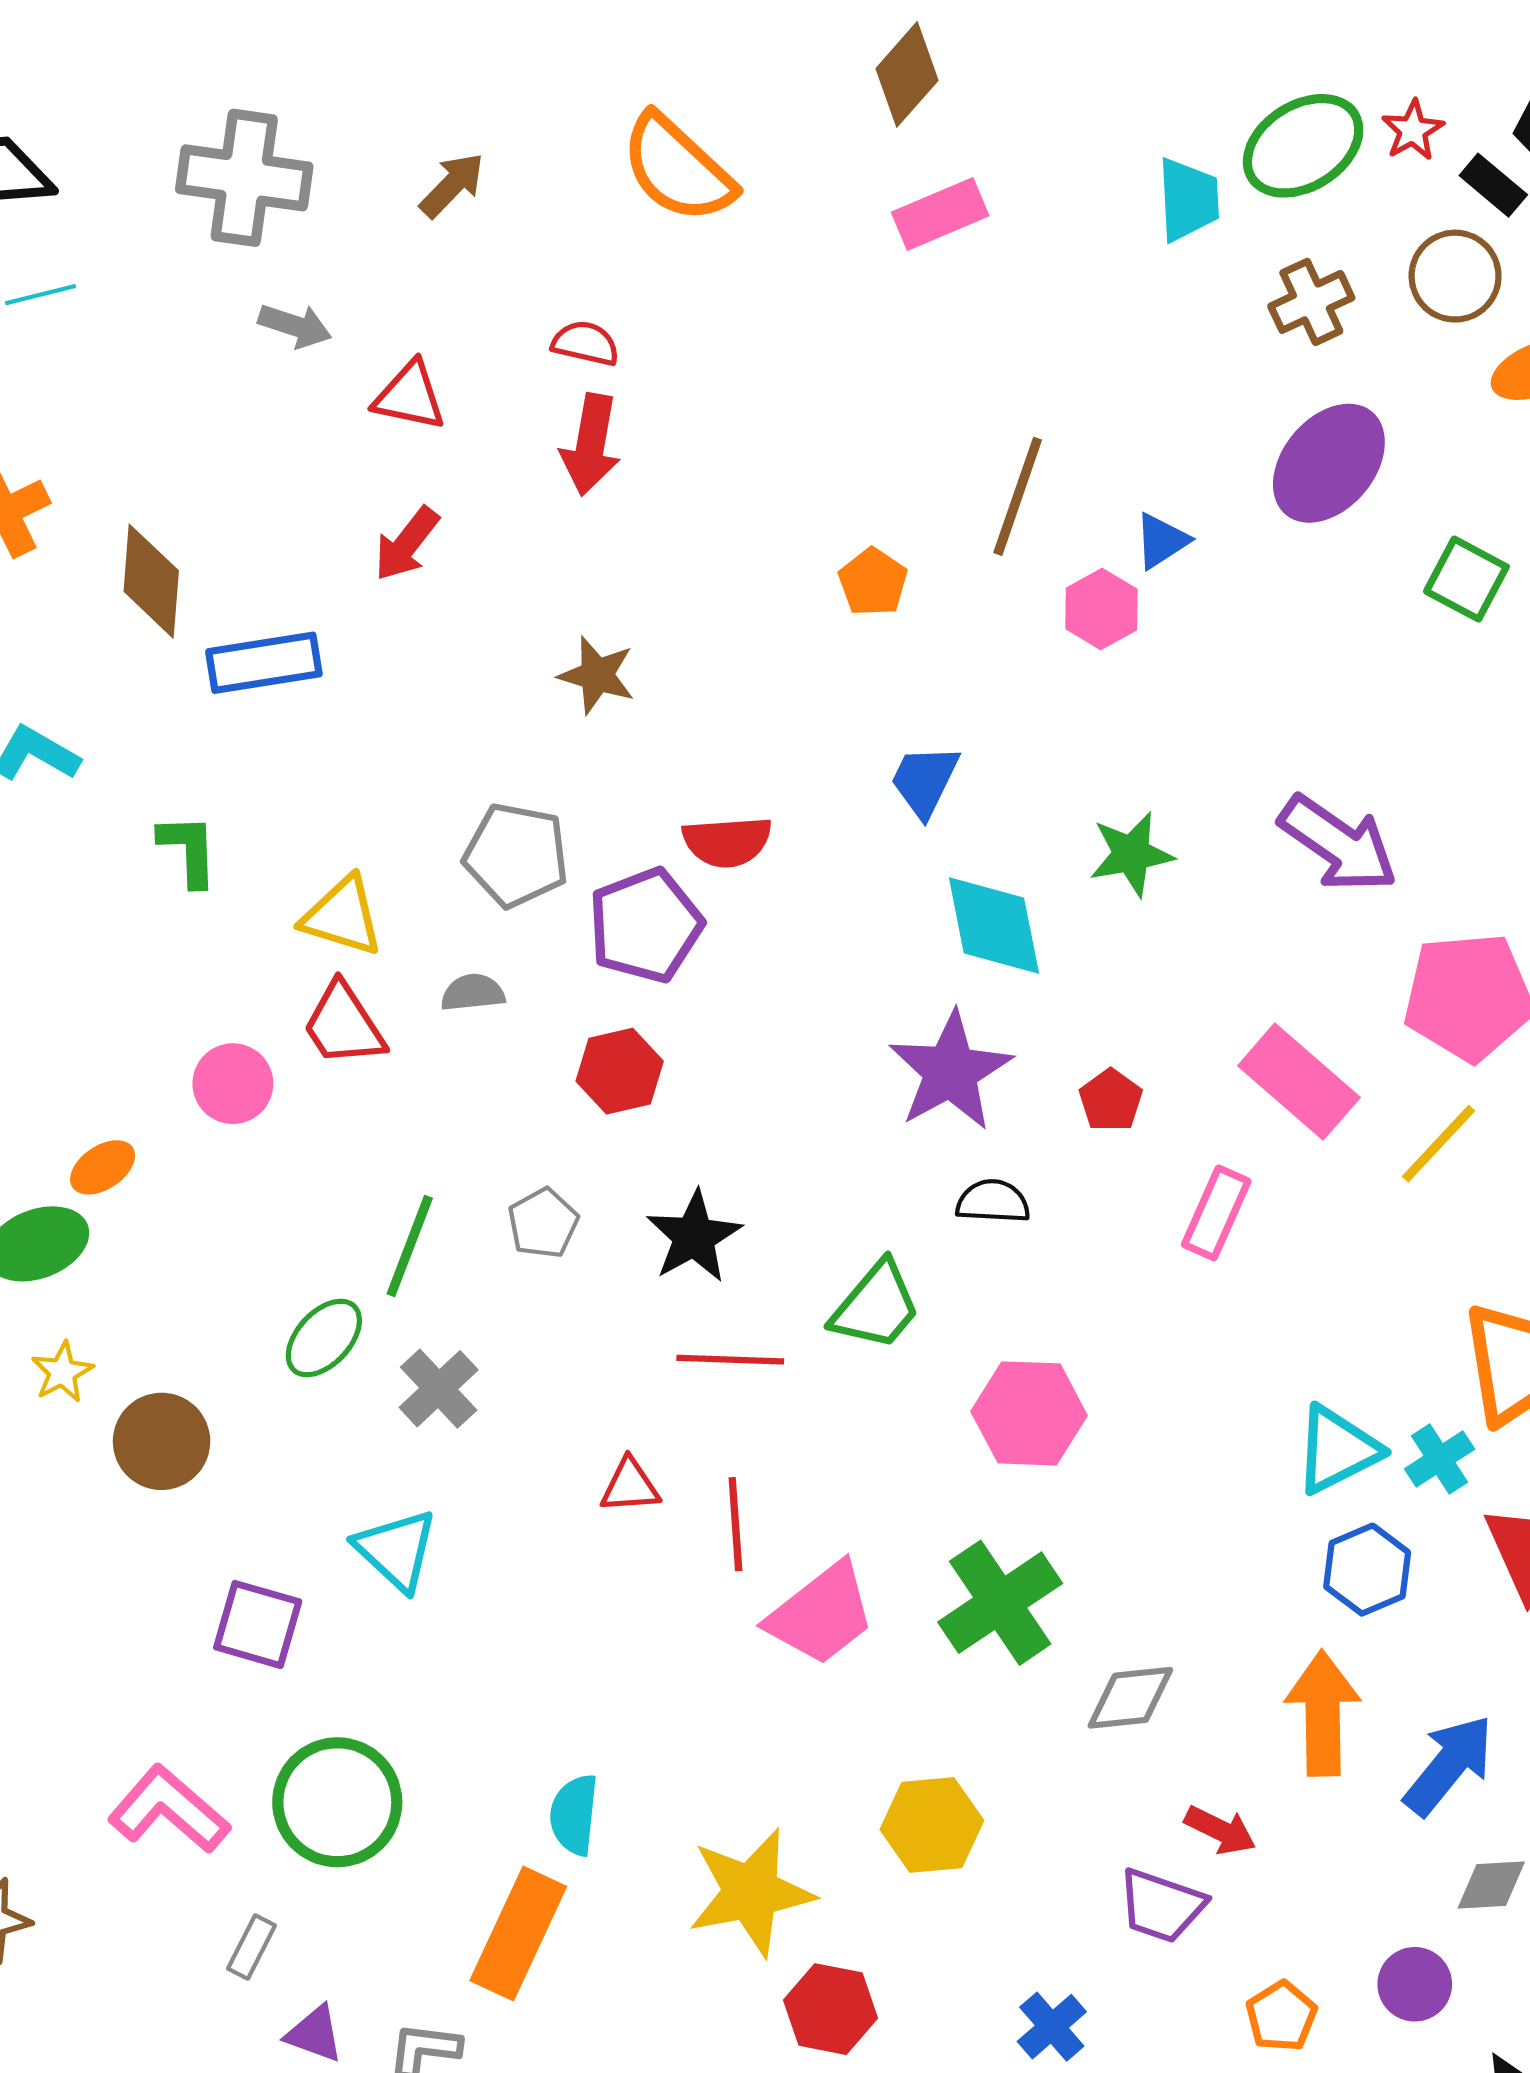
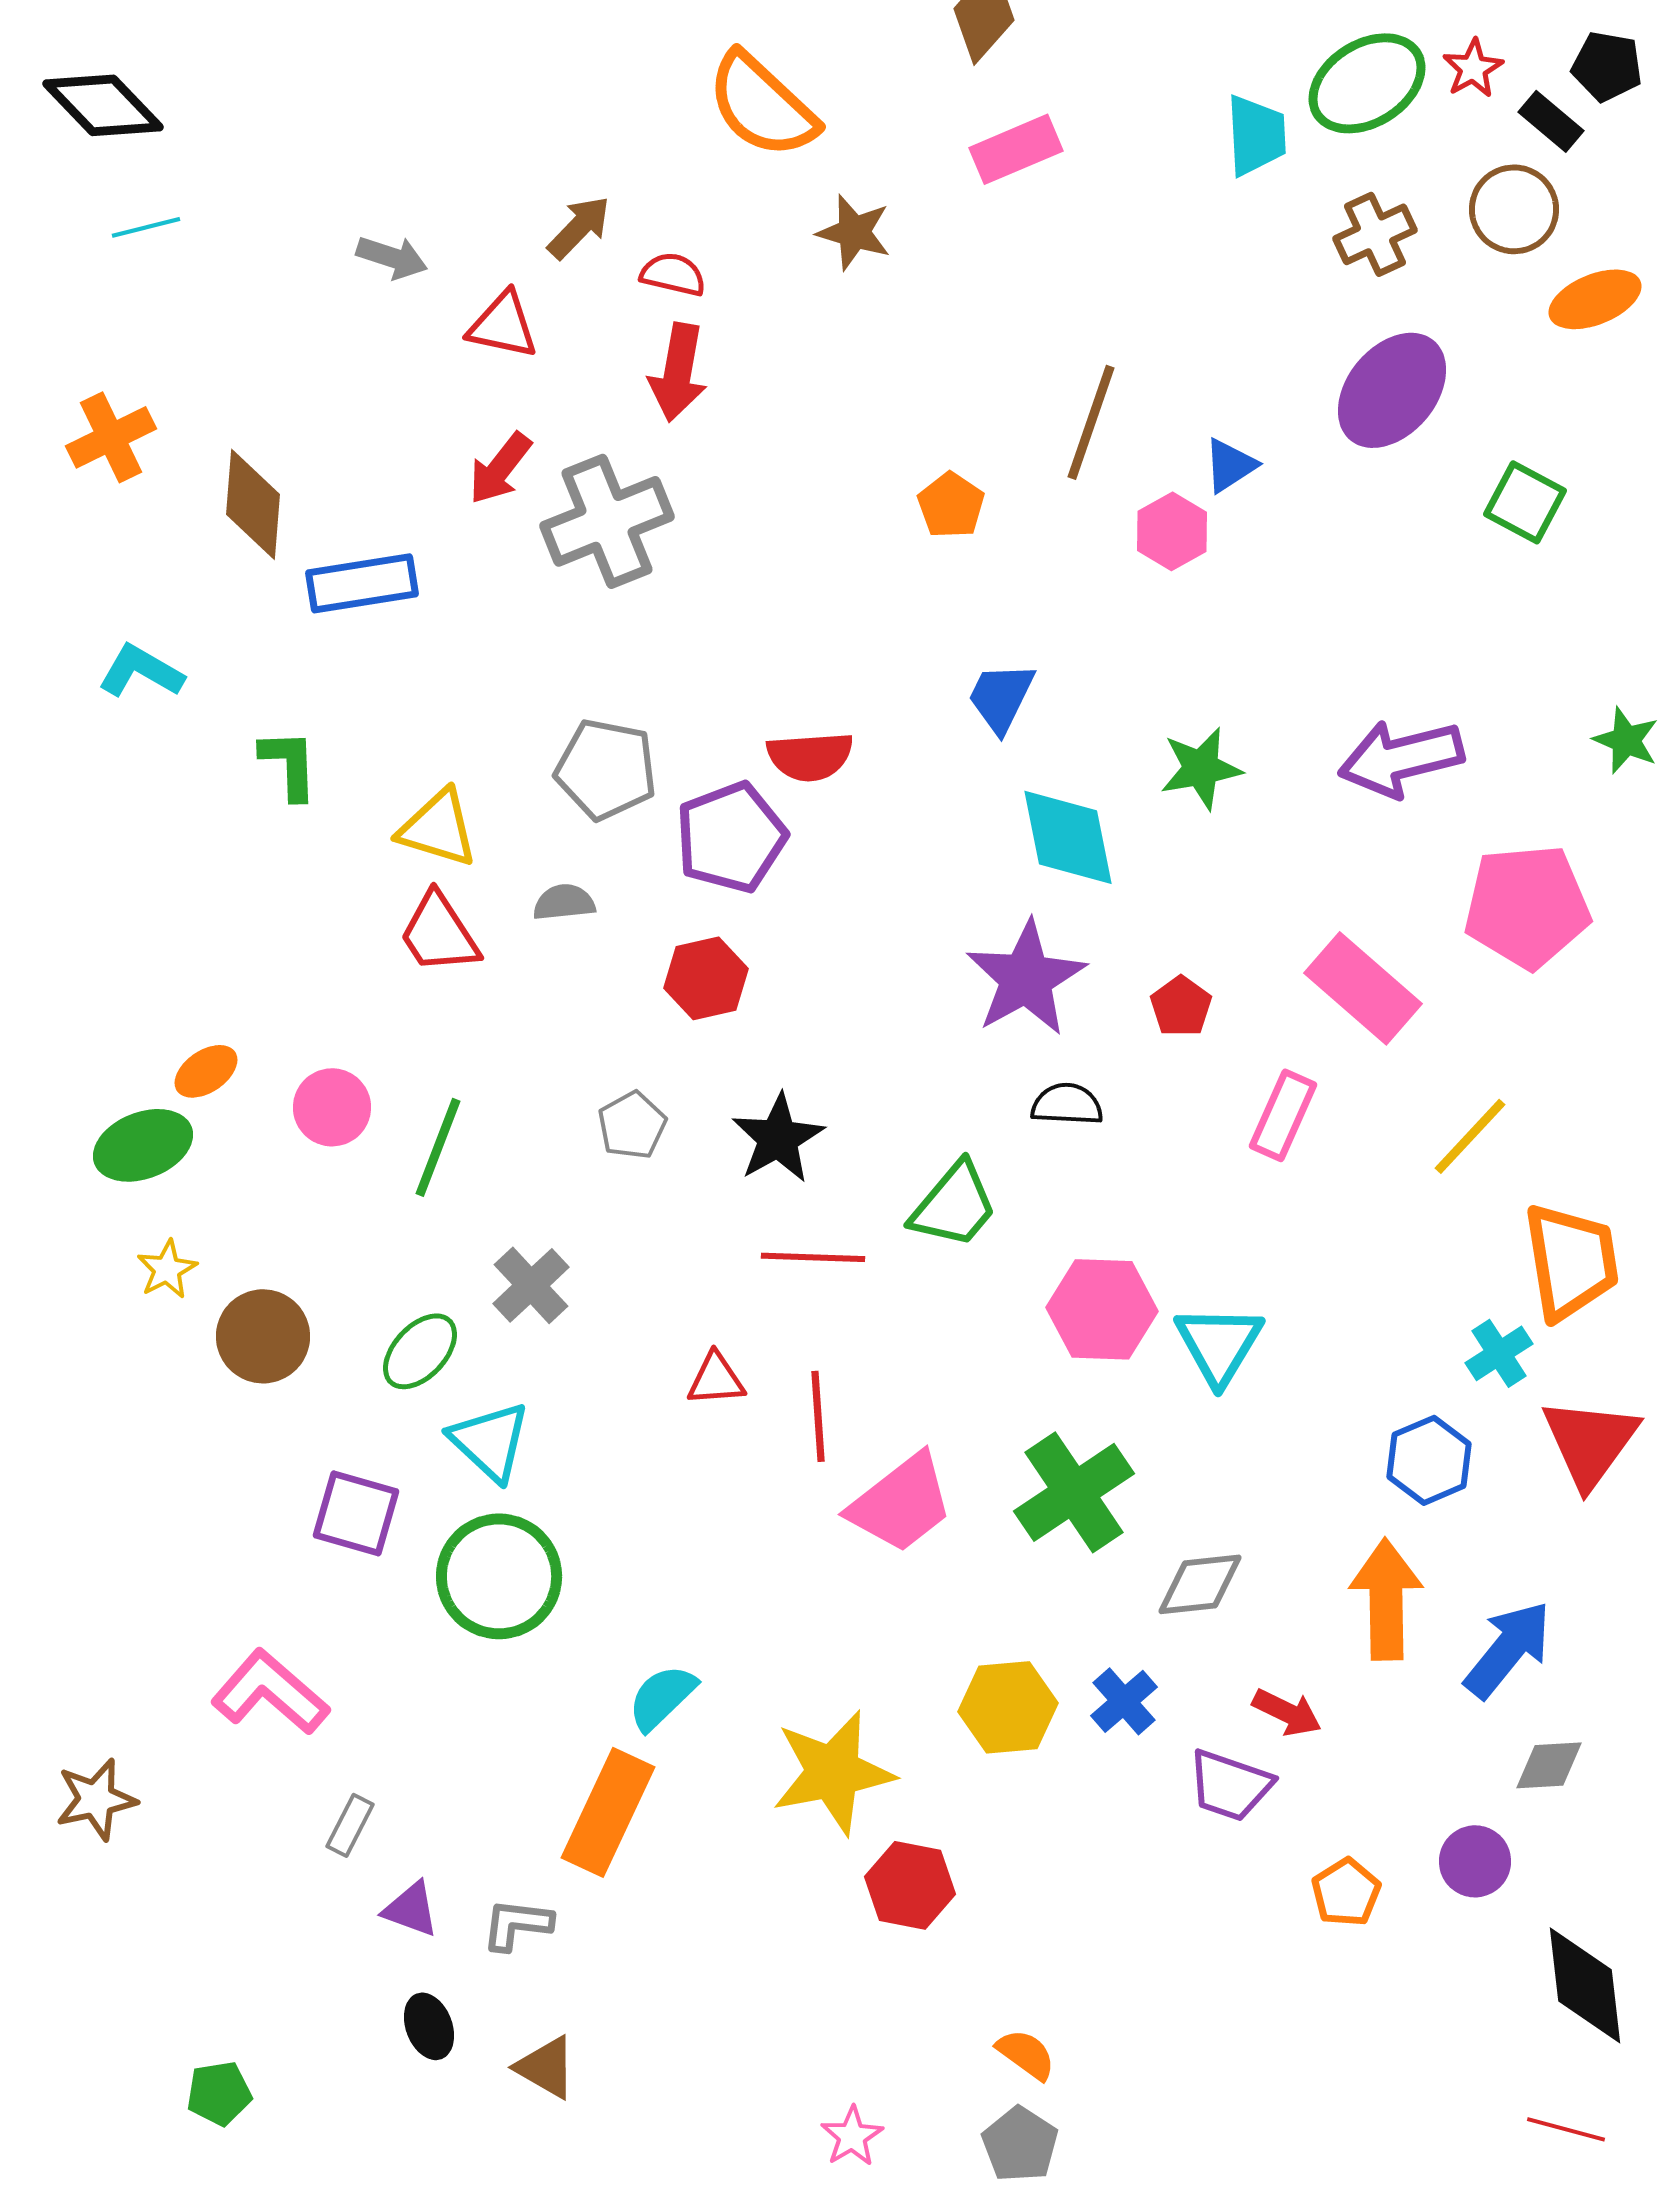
gray cross: (244, 178) -> (607, 521), moved, turned -30
brown arrow: (452, 185) -> (579, 227), moved
brown star: (597, 675) -> (854, 232), moved
purple arrow: (1338, 844) -> (1401, 758), turned 131
pink circle: (233, 1084) -> (332, 1107), moved
yellow line: (1439, 1144) -> (1470, 1136), moved
green line: (410, 1246) -> (438, 1147), moved
green ellipse: (324, 1338) -> (420, 1351), moved
cyan triangle: (1337, 1450) -> (1219, 1344), moved, turned -32
green circle: (337, 1802) -> (499, 1576), moved
cyan semicircle: (574, 1815) -> (662, 1697), turned 40
blue cross: (1052, 2027) -> (1124, 1701), moved

